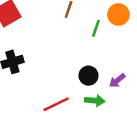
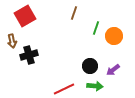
orange circle: (118, 15) -> (114, 36), moved

